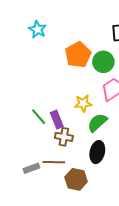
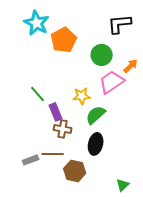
cyan star: (38, 29) -> (37, 23), size x1.4
orange pentagon: (78, 55) -> (64, 40), moved
green line: (39, 117) -> (38, 94), moved

